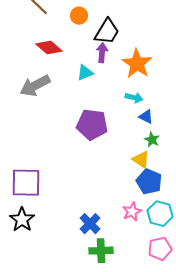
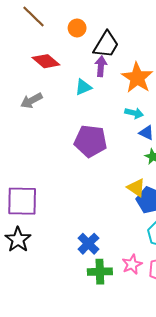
gray arrow: (35, 86) -> (31, 101), size x0.7
yellow triangle: (141, 160) -> (136, 188), moved
pink star: (132, 212) -> (132, 264), moved

